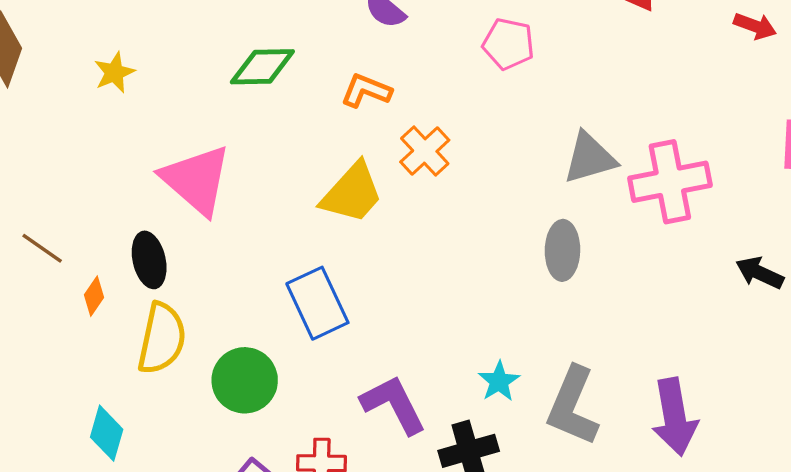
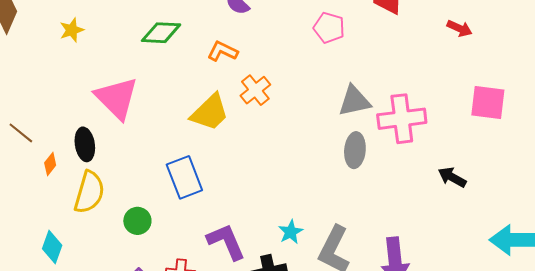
pink pentagon: (508, 44) -> (329, 28), moved
gray ellipse: (562, 250) -> (355, 150), moved
green circle: (245, 380) -> (137, 221), size x0.7

